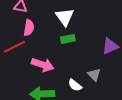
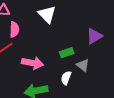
green rectangle: (68, 39) -> (67, 53), moved
white semicircle: (75, 85) -> (66, 78), turned 80

